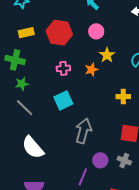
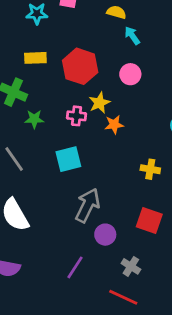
yellow star: (107, 55) -> (99, 103), moved
green star: (22, 84) -> (34, 119), moved
purple circle: (100, 160) -> (105, 235), moved
gray cross: (124, 161) -> (131, 266), moved

